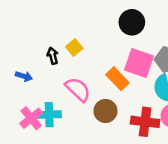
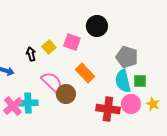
pink square: (139, 63) -> (72, 42), moved, size x0.7
brown circle: (105, 111) -> (66, 94), moved

